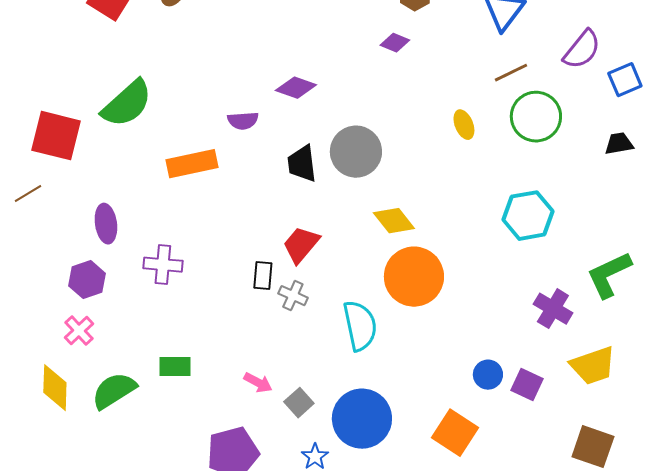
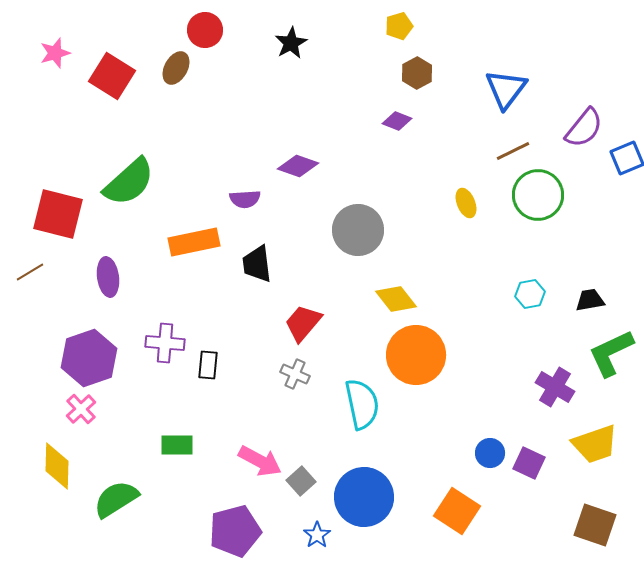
black trapezoid: (619, 144) -> (590, 300), moved
black trapezoid: (302, 164) -> (257, 264), moved
cyan hexagon: (528, 216) -> (530, 294), size x0.6
purple ellipse: (106, 224) -> (108, 277), moved
black rectangle: (263, 276) -> (208, 365), moved
purple hexagon: (87, 280) -> (89, 358), size x1.5
pink arrow: (258, 383) -> (260, 461), size x1.5
green semicircle: (114, 391) -> (116, 499), moved

